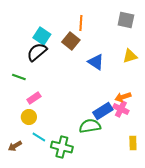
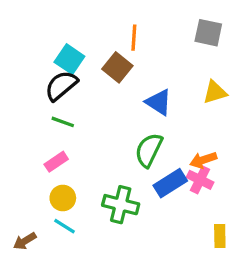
green line: (19, 77) -> (63, 122), moved
yellow circle: (29, 117) -> (63, 198), moved
green semicircle: (90, 126) -> (149, 150), moved, turned -55
green cross: (62, 147) -> (121, 205), moved

